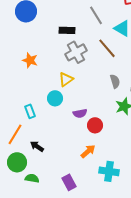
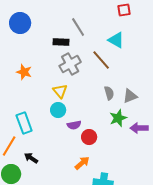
gray line: (96, 15) -> (78, 27), moved
yellow triangle: (66, 79) -> (60, 91), turned -35
cyan circle: (55, 98) -> (58, 110), moved
cyan rectangle: (30, 111) -> (24, 123), size x1.5

